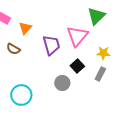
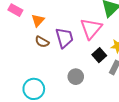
brown semicircle: (13, 49) -> (42, 42), moved
black square: (77, 66) -> (99, 55), moved

